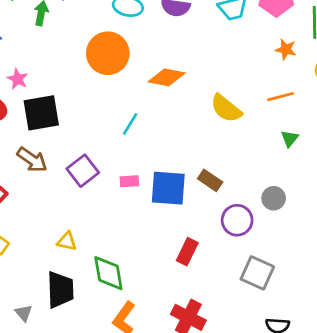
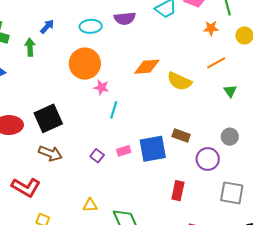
orange diamond: (167, 77) -> (147, 67), moved
pink star: (18, 79) -> (101, 87), moved
purple square: (83, 171) -> (97, 156), moved, size x0.6

